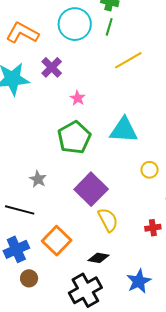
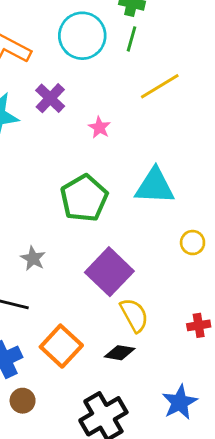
pink star: (78, 98) -> (99, 127), moved
black diamond: (98, 258) -> (120, 353), moved

